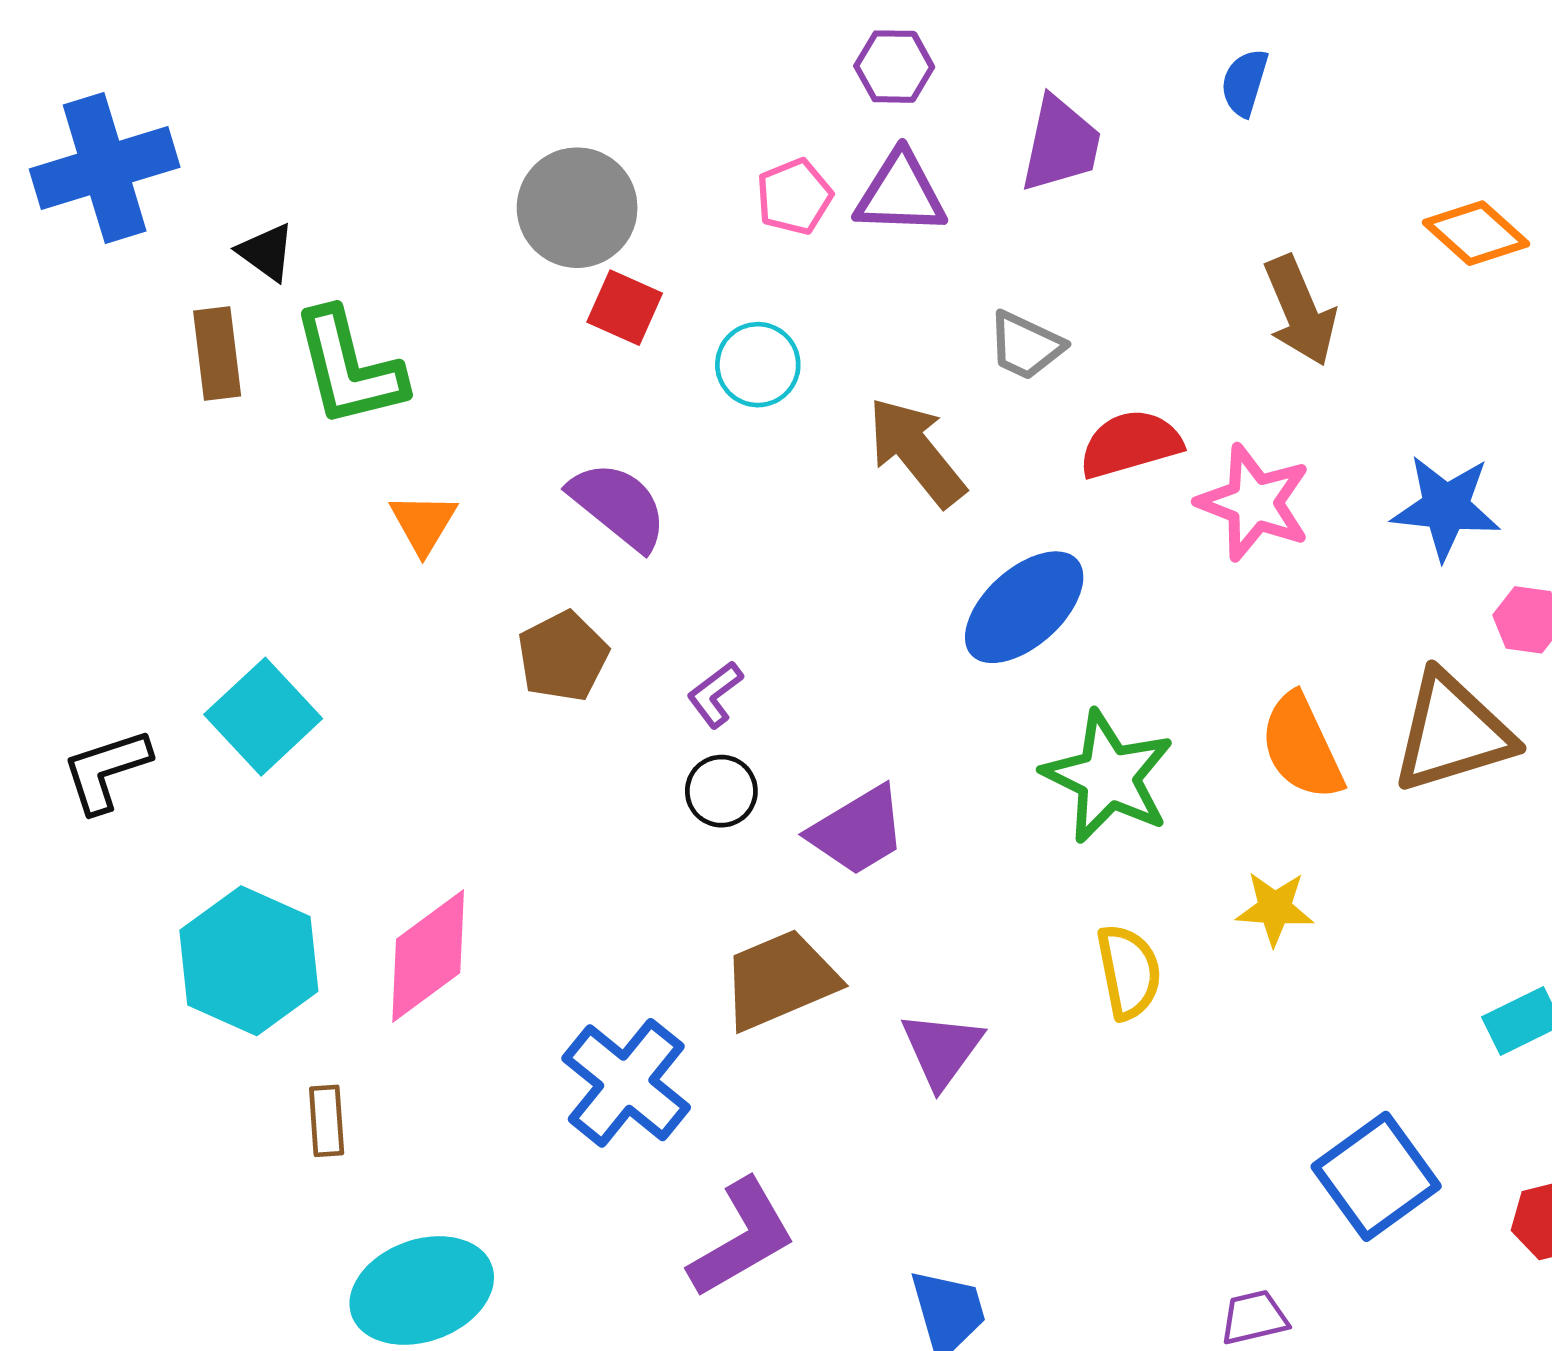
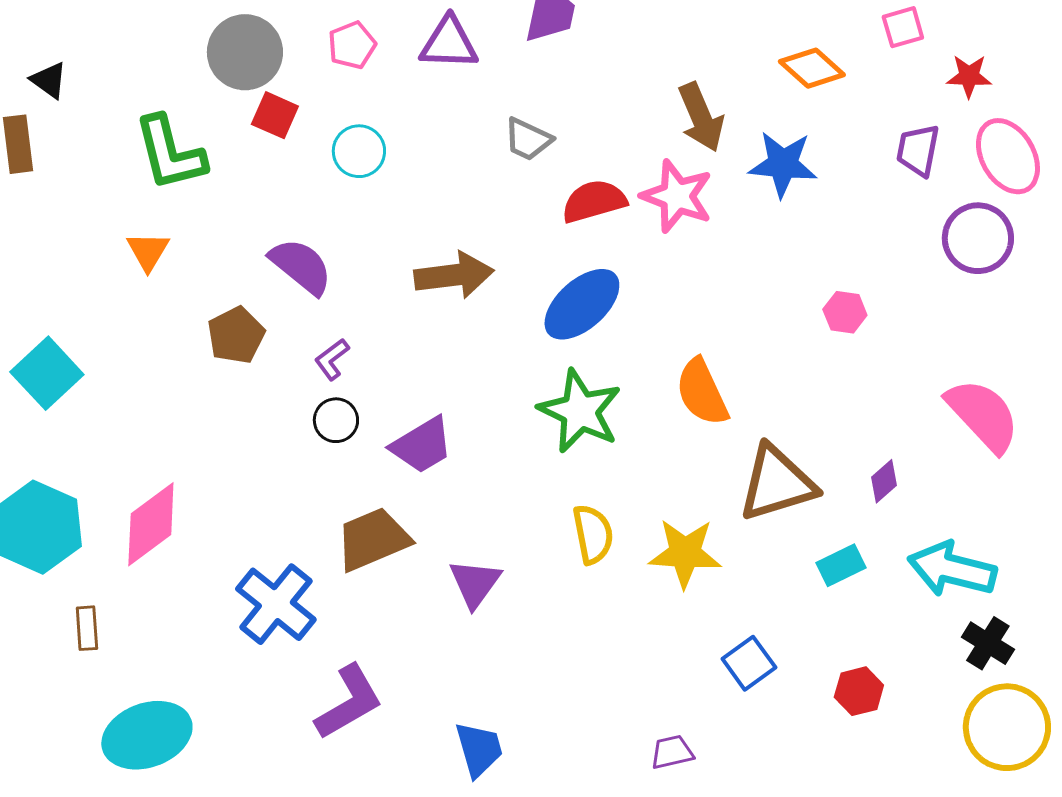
pink pentagon: (794, 197) -> (352, 45), moved
green L-shape: (349, 368) -> (170, 153), moved
brown arrow: (916, 452) -> (454, 275), moved, turned 122
pink star: (1254, 503) -> (677, 196), moved
purple semicircle: (618, 506) -> (301, 266), moved
blue star: (1446, 507) -> (783, 164), moved
blue ellipse: (1024, 607) -> (582, 304), moved
brown triangle: (1452, 732) -> (777, 483), moved
yellow star: (1275, 908) -> (685, 553), moved, size x1.5
blue square: (1376, 1176) -> (749, 663), size x0.7

